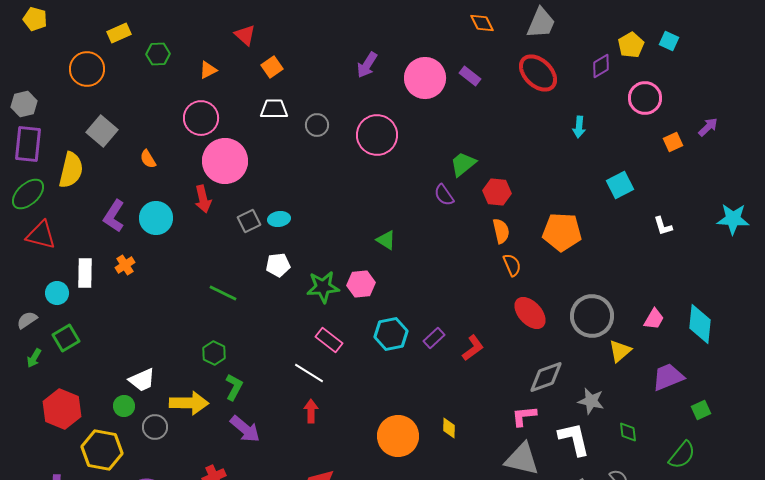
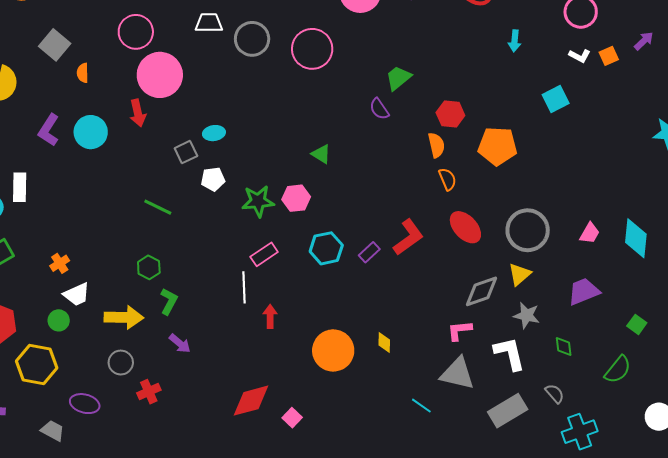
gray circle: (317, 125) -> (252, 39), size x1.5
gray square: (102, 131) -> (55, 45), moved
orange semicircle: (148, 159) -> (83, 73), turned 30
red hexagon: (497, 192) -> (450, 114), moved
gray square: (249, 221) -> (186, 152), moved
white L-shape: (663, 226) -> (580, 56), moved, turned -45
orange cross: (125, 265) -> (60, 263), moved
pink rectangle: (329, 340) -> (264, 254), turned -72
red L-shape: (473, 348) -> (408, 237), moved, size x1.4
yellow triangle: (620, 351) -> (520, 274), moved
white line: (309, 373) -> (244, 287), turned 56
purple trapezoid: (668, 377) -> (584, 291), moved
green square: (701, 410) -> (637, 324), turned -30
red arrow: (311, 411) -> (270, 316), moved
gray circle: (155, 427) -> (121, 363), moved
purple arrow: (245, 429) -> (180, 343), size x0.7

